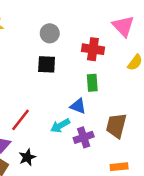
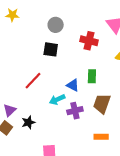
green rectangle: (92, 83) -> (92, 76), moved
red line: (21, 120) -> (33, 81), moved

